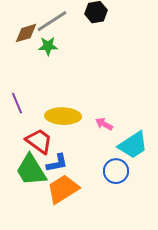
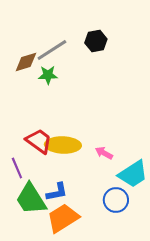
purple line: (17, 103) -> (17, 168), moved
red trapezoid: (39, 141) -> (39, 141), moved

